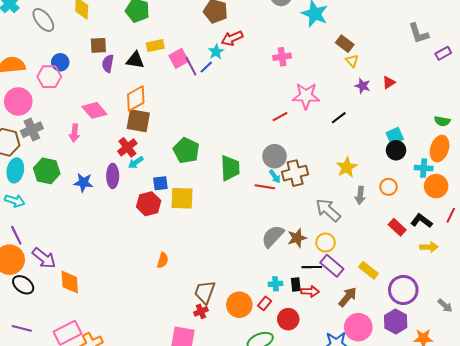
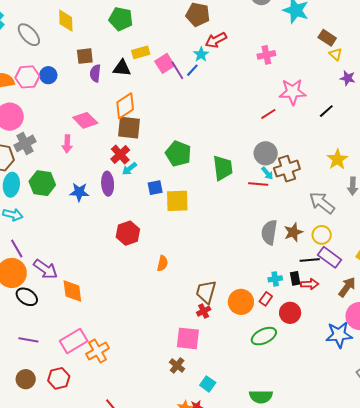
pink hexagon: (49, 77) -> (27, 77), moved
red hexagon: (149, 204) -> (128, 233), moved
gray semicircle: (273, 236) -> (269, 232), turned -30

